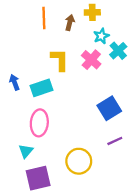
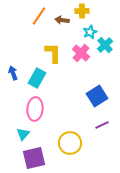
orange line: (44, 18) -> (39, 16), turned 36
brown arrow: (70, 23) -> (62, 20), turned -96
cyan rectangle: (42, 88) -> (37, 78), turned -42

